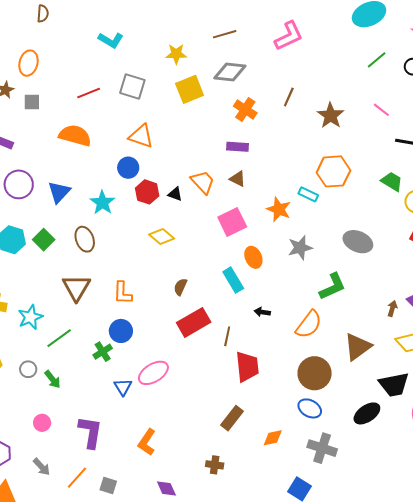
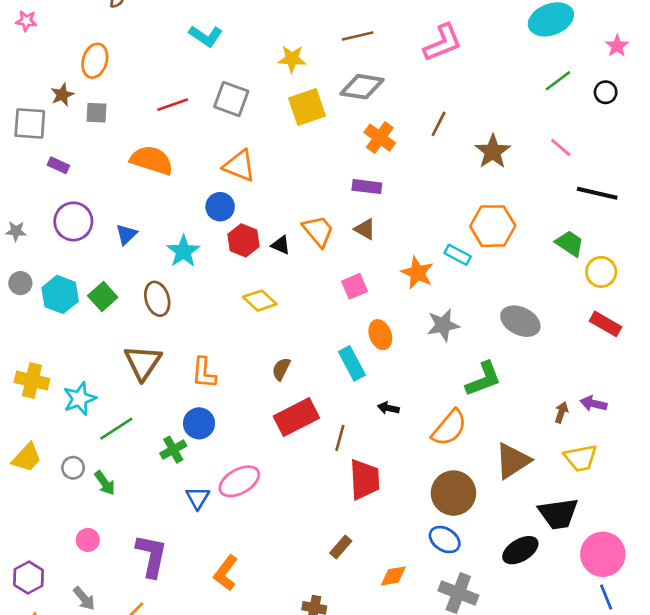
blue triangle: (59, 192) -> (126, 234), size x0.7
pink square: (232, 222) -> (355, 286), size x0.7
brown rectangle: (232, 418) -> (341, 547), size x0.7

